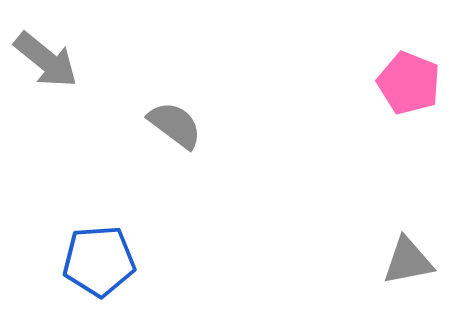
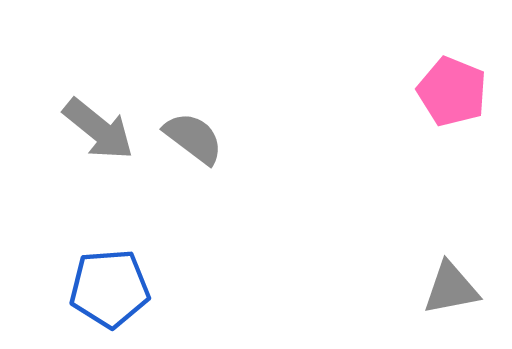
gray arrow: (46, 60) -> (98, 129), moved

